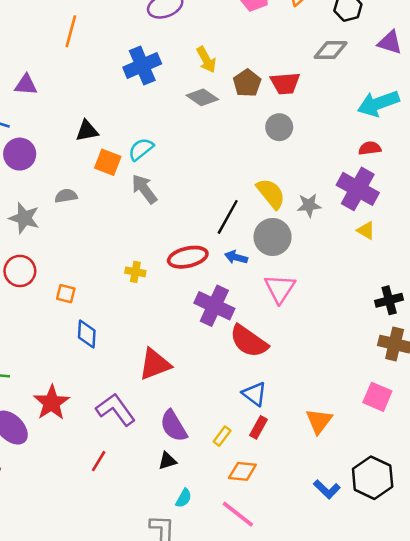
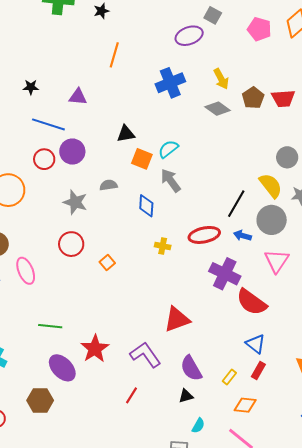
gray circle: (279, 127) -> (287, 157), moved
orange square: (66, 294) -> (107, 263), turned 35
blue diamond: (87, 334) -> (146, 206), moved

